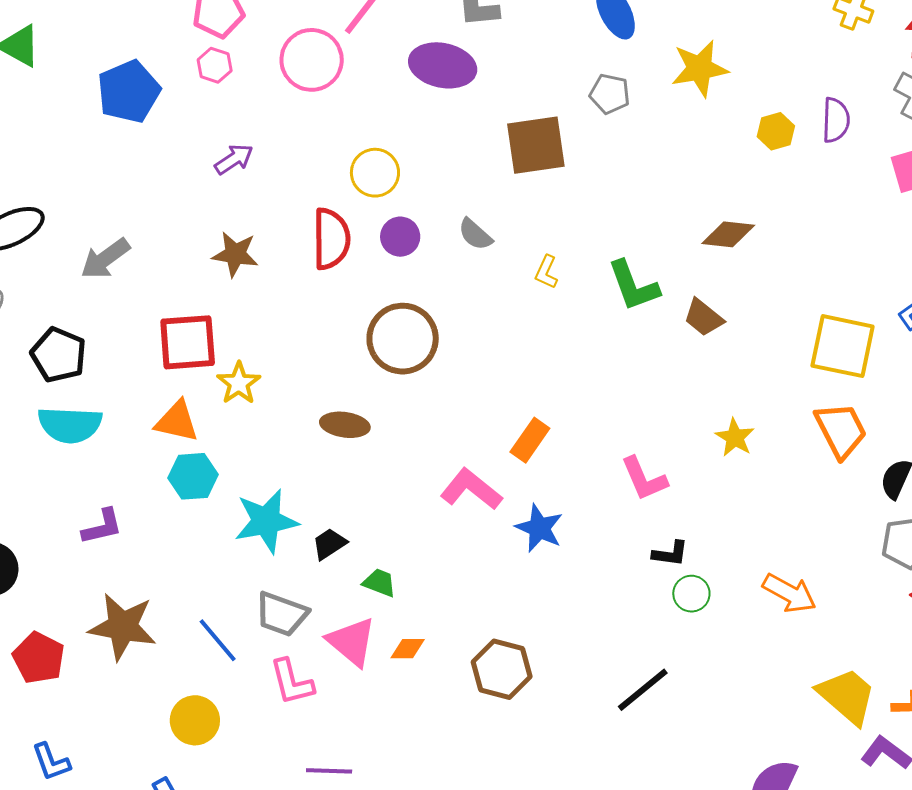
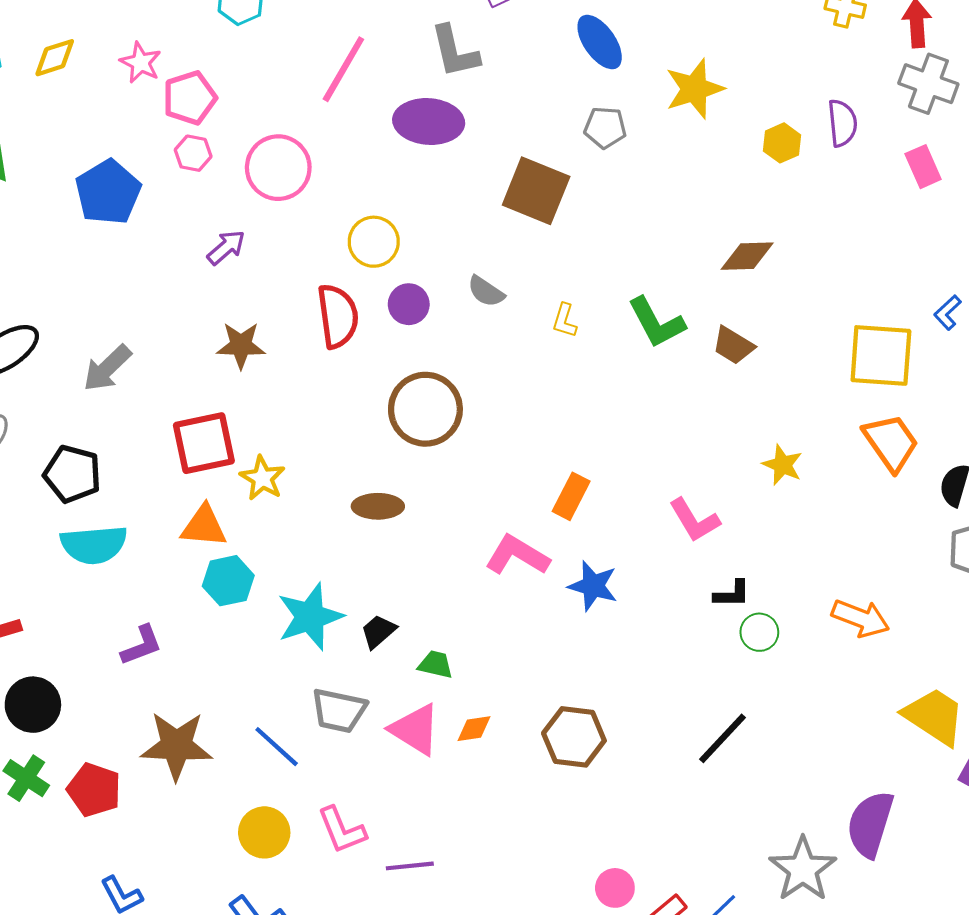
pink circle: (312, 60) -> (278, 168), moved
brown square: (536, 145) -> (536, 191), turned 38
pink L-shape: (292, 682) -> (342, 830), moved

